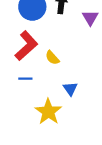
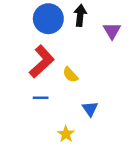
yellow star: (48, 112) -> (66, 134), size x0.6

